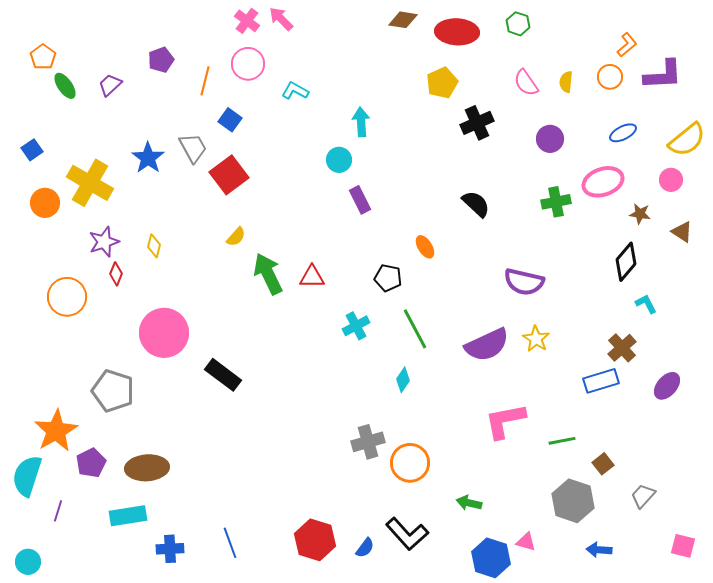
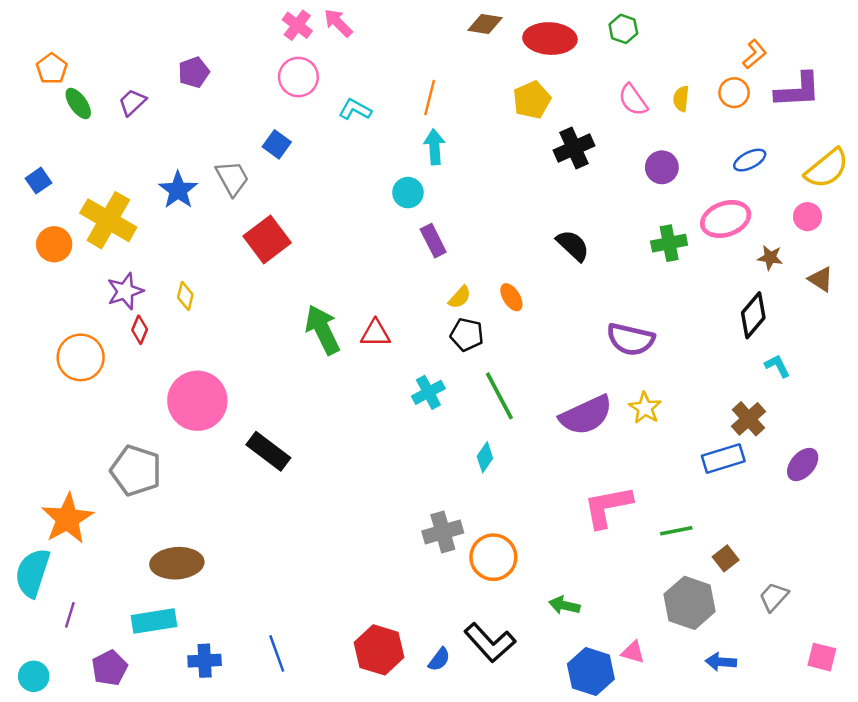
orange line: (205, 81) -> (430, 97), moved
red square: (229, 175) -> (267, 239), moved
yellow semicircle: (236, 237) -> (460, 297), moved
purple pentagon: (91, 463) -> (109, 668), moved

